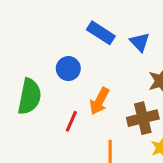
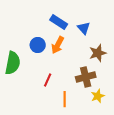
orange arrow: (99, 101) -> (58, 45), moved
red line: (71, 121) -> (48, 80), moved

